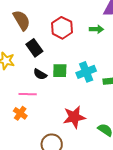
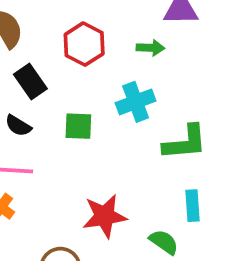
cyan cross: (86, 72) -> (136, 102), moved
black semicircle: (40, 74) -> (18, 126), moved

